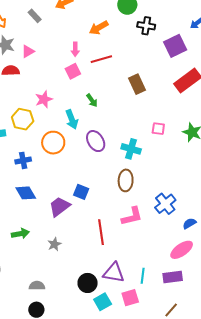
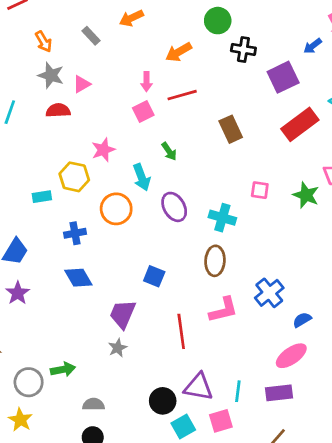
purple trapezoid: (59, 207) -> (123, 314), moved, turned -30
green arrow: (20, 234) -> (63, 369), moved

